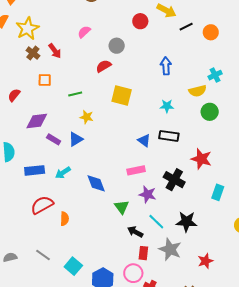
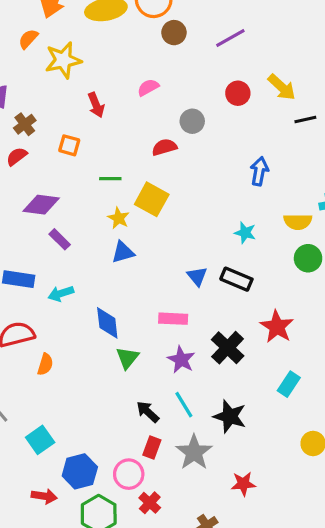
brown cross: (33, 53) -> (25, 124), moved
yellow square: (122, 95) -> (152, 199), moved
blue triangle: (76, 139) -> (123, 252), moved
green triangle: (122, 207) -> (127, 358), moved

